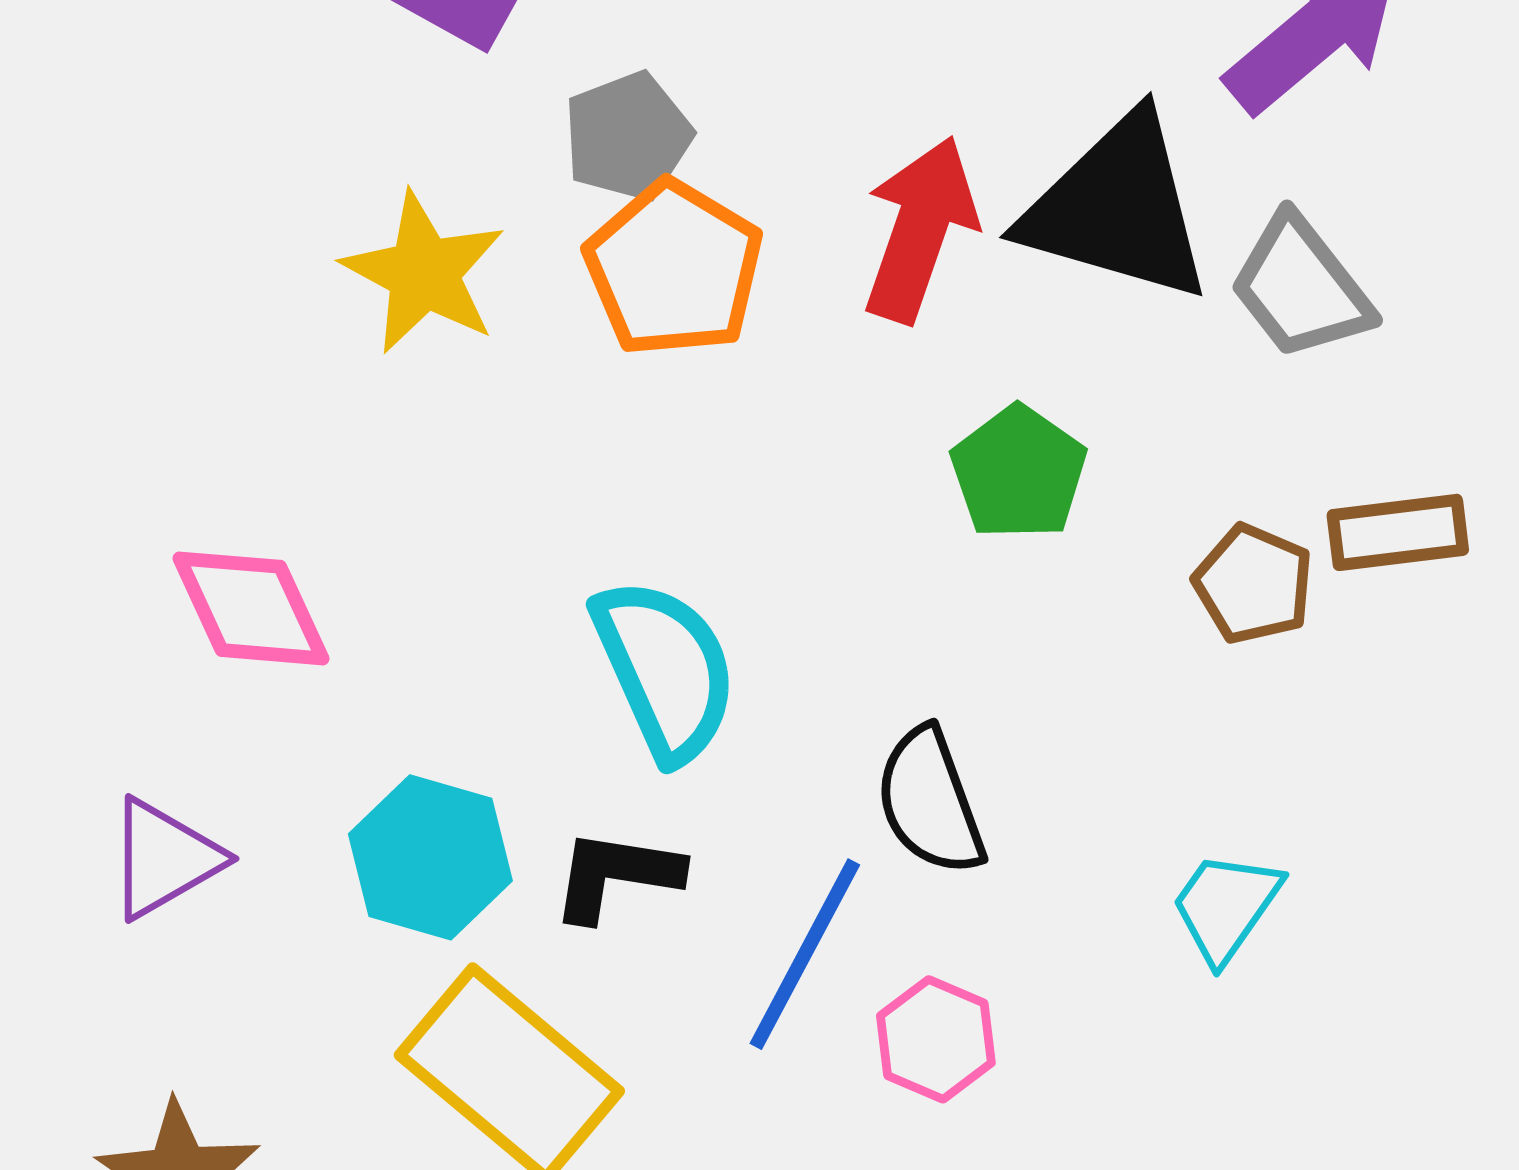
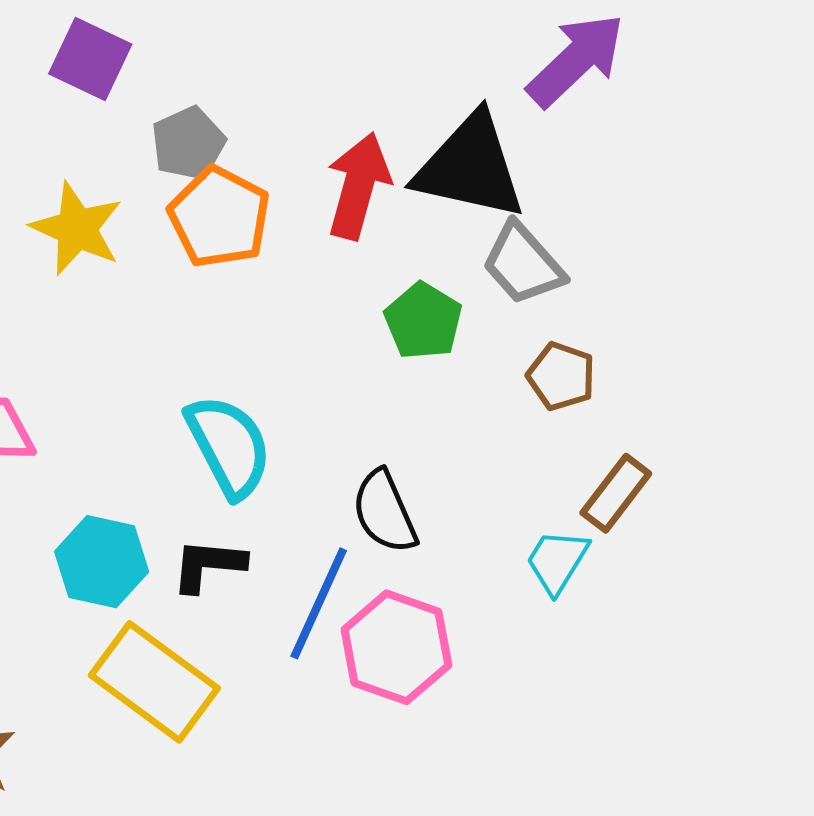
gray trapezoid: (1301, 287) -> (523, 264), moved
brown rectangle: (1398, 532) -> (616, 493), moved, turned -42
pink hexagon: (936, 1039) -> (396, 647), size x1.6

